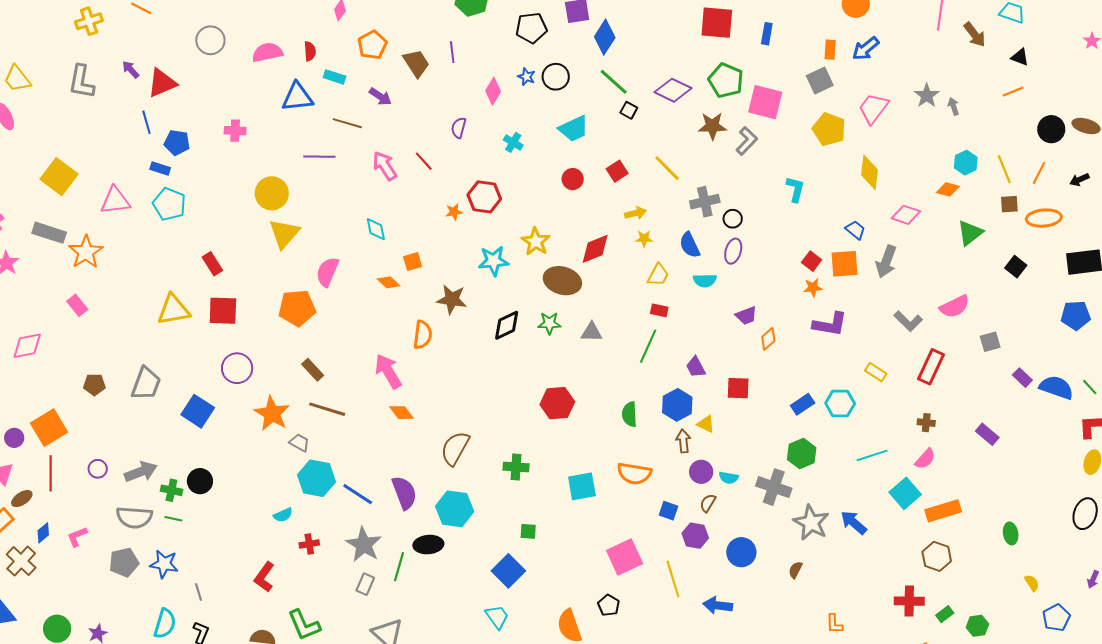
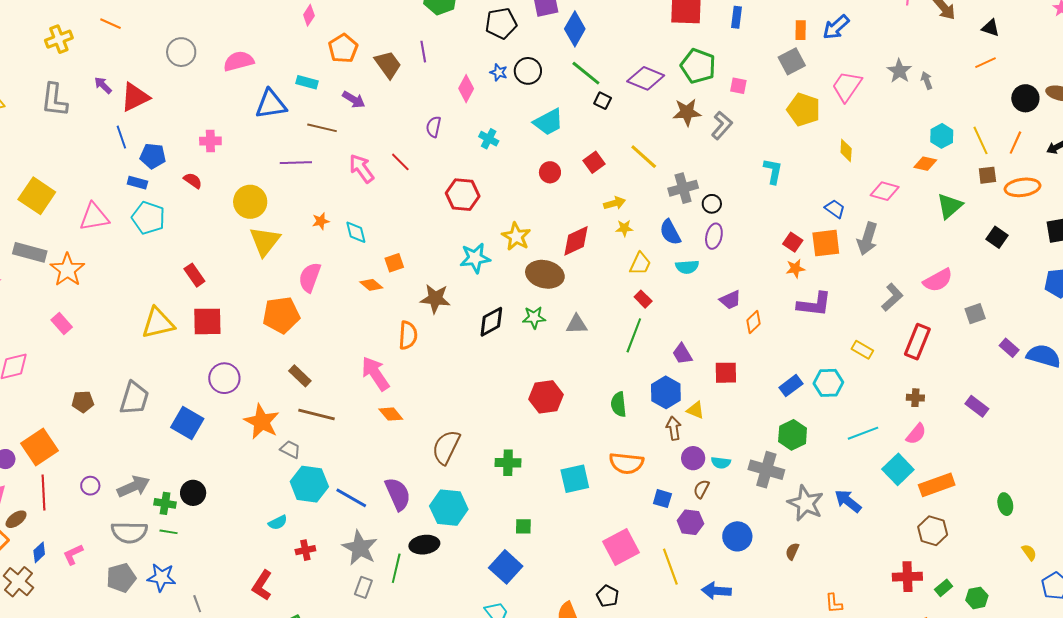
red semicircle: (310, 51) -> (193, 181), moved, turned -48
pink square: (765, 102) -> (738, 86), size x0.5
yellow diamond: (869, 172) -> (846, 151), size x0.7
orange star: (454, 212) -> (321, 221), moved
red rectangle: (659, 310) -> (643, 299), turned 36
gray L-shape: (908, 321) -> (892, 297), turned -84

